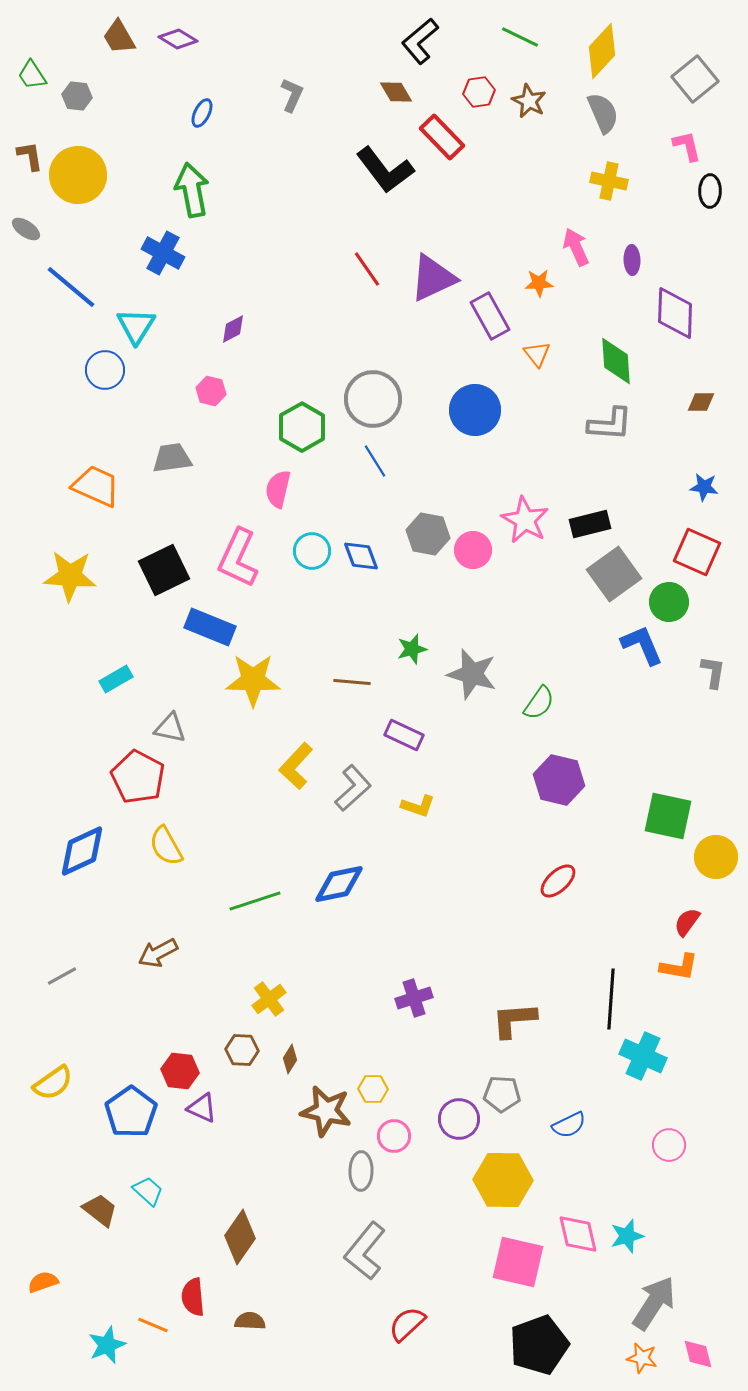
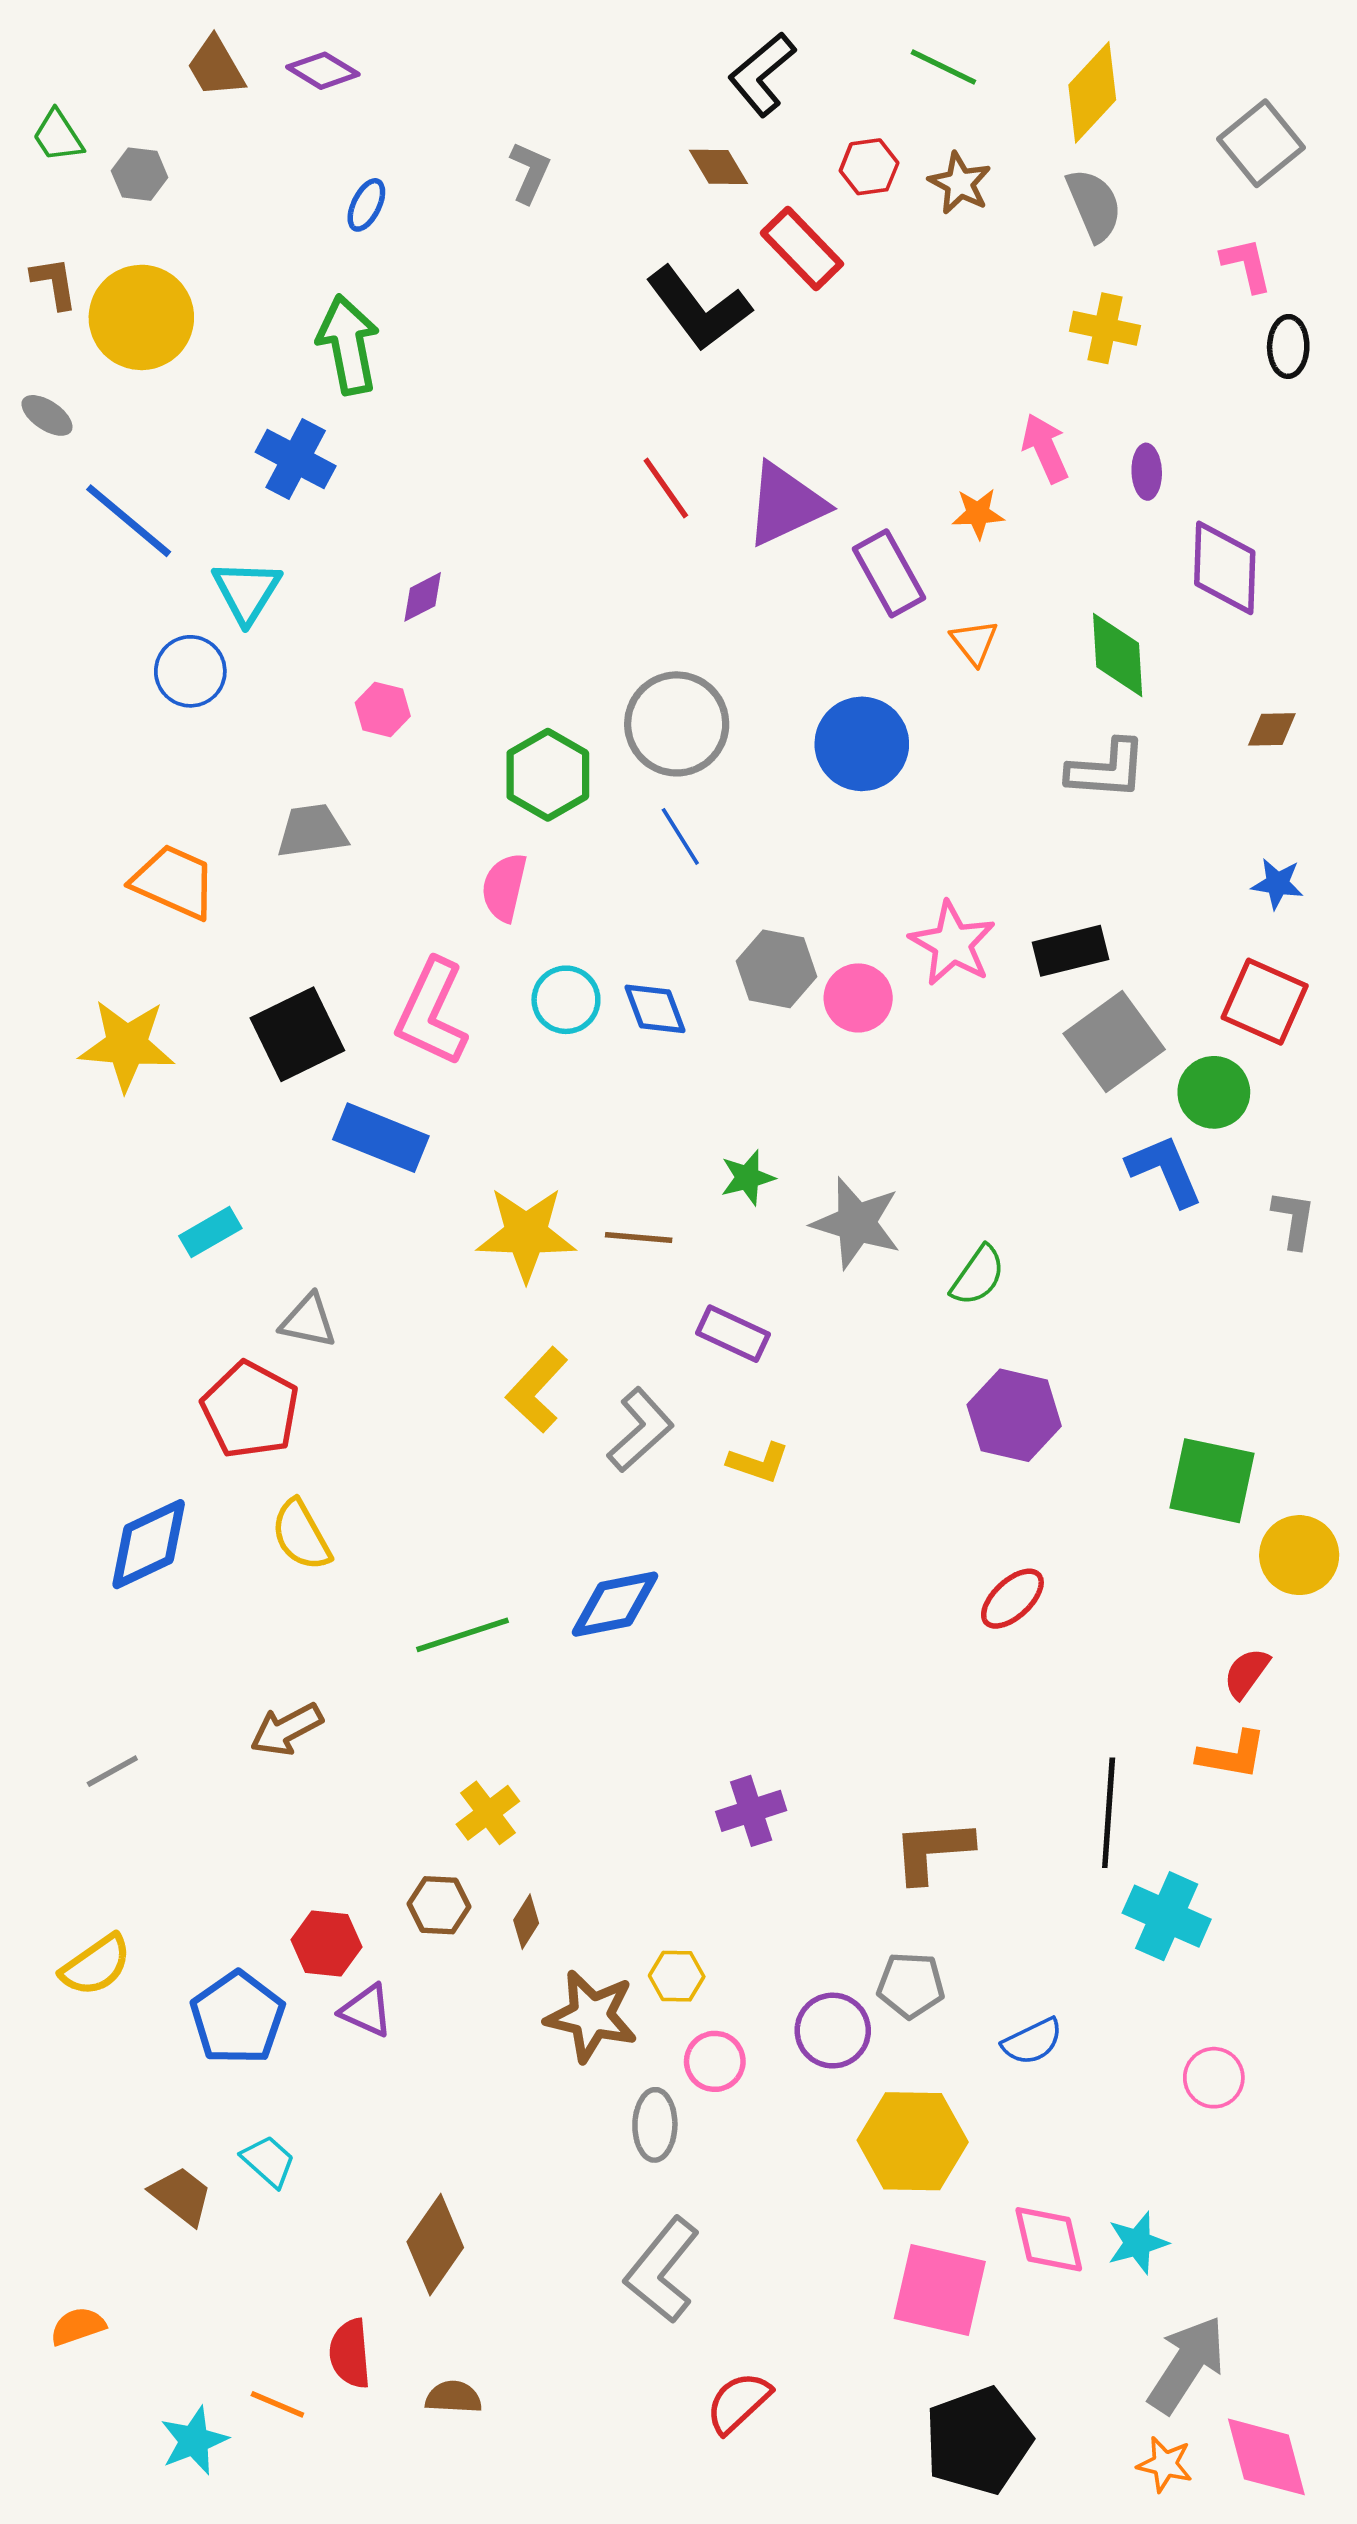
yellow star: (253, 680) -> (526, 1234), moved
pink diamond: (698, 1354) -> (1266, 2457), size x1.6

